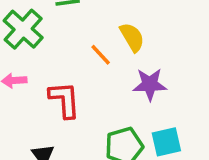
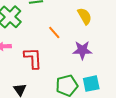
yellow semicircle: (132, 37) -> (85, 16), moved

